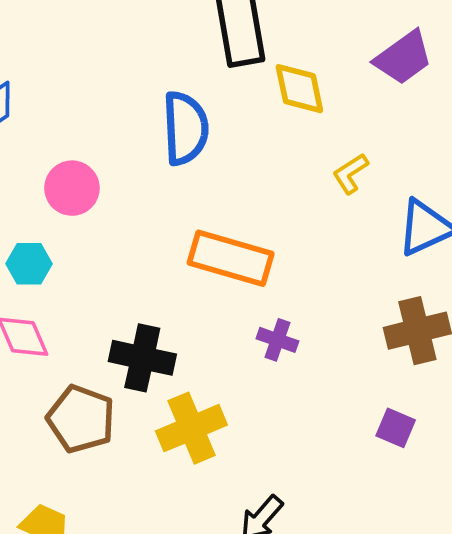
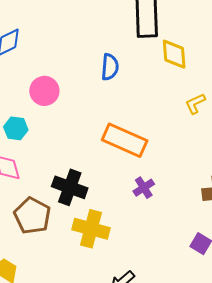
blue semicircle: (185, 128) -> (110, 67), size x0.7
purple cross: (277, 340) -> (144, 188), turned 30
yellow cross: (191, 428) -> (91, 229), turned 30

